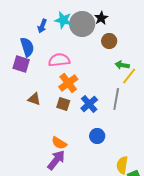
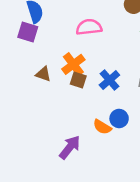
pink semicircle: (59, 60) -> (89, 27), moved
orange cross: (68, 83) -> (73, 64), moved
orange semicircle: (59, 143) -> (102, 127), moved

